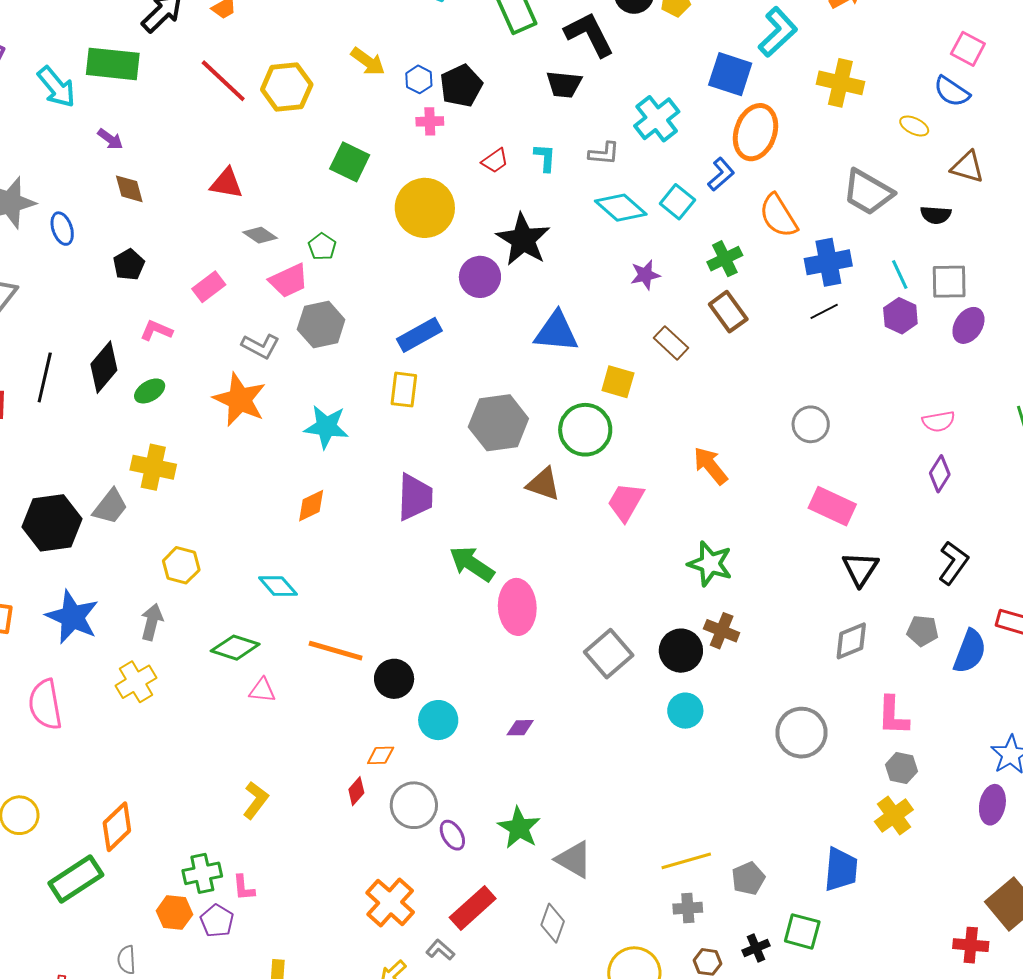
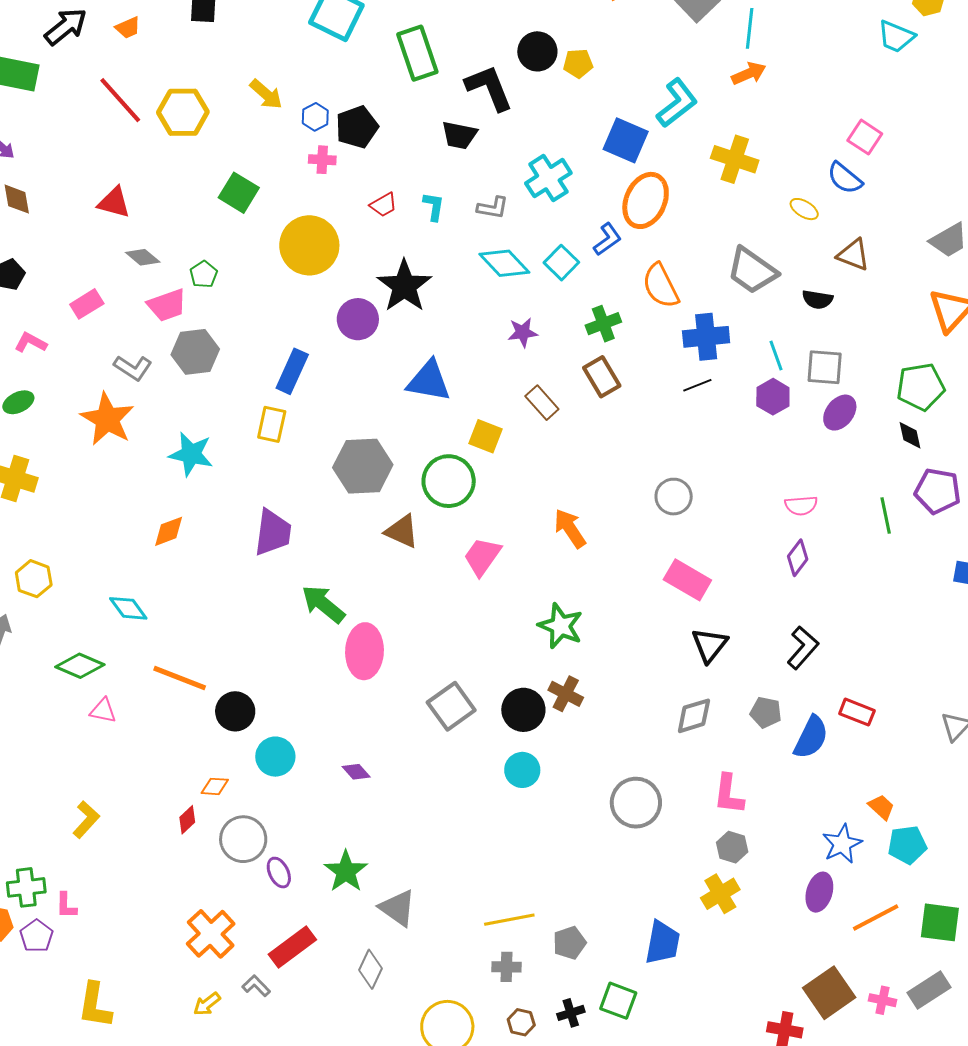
blue rectangle: (419, 335) -> (292, 371), turned -42
purple diamond: (520, 728) -> (356, 772), turned 44

